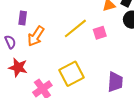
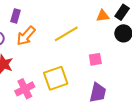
pink square: (100, 33) -> (95, 59), moved

